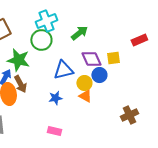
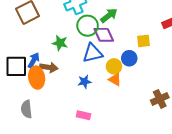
green circle: (41, 40) -> (88, 26), moved
purple diamond: (91, 59) -> (104, 35), moved
green star: (18, 60) -> (60, 43), moved, size x0.7
brown arrow: (20, 84) -> (49, 67), turned -54

